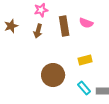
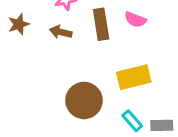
brown arrow: (38, 31) -> (61, 32), turned 88
yellow rectangle: (85, 60) -> (134, 77), size x1.5

